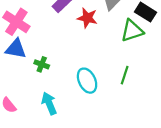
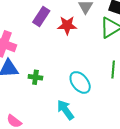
cyan arrow: (49, 103) -> (65, 110), moved

